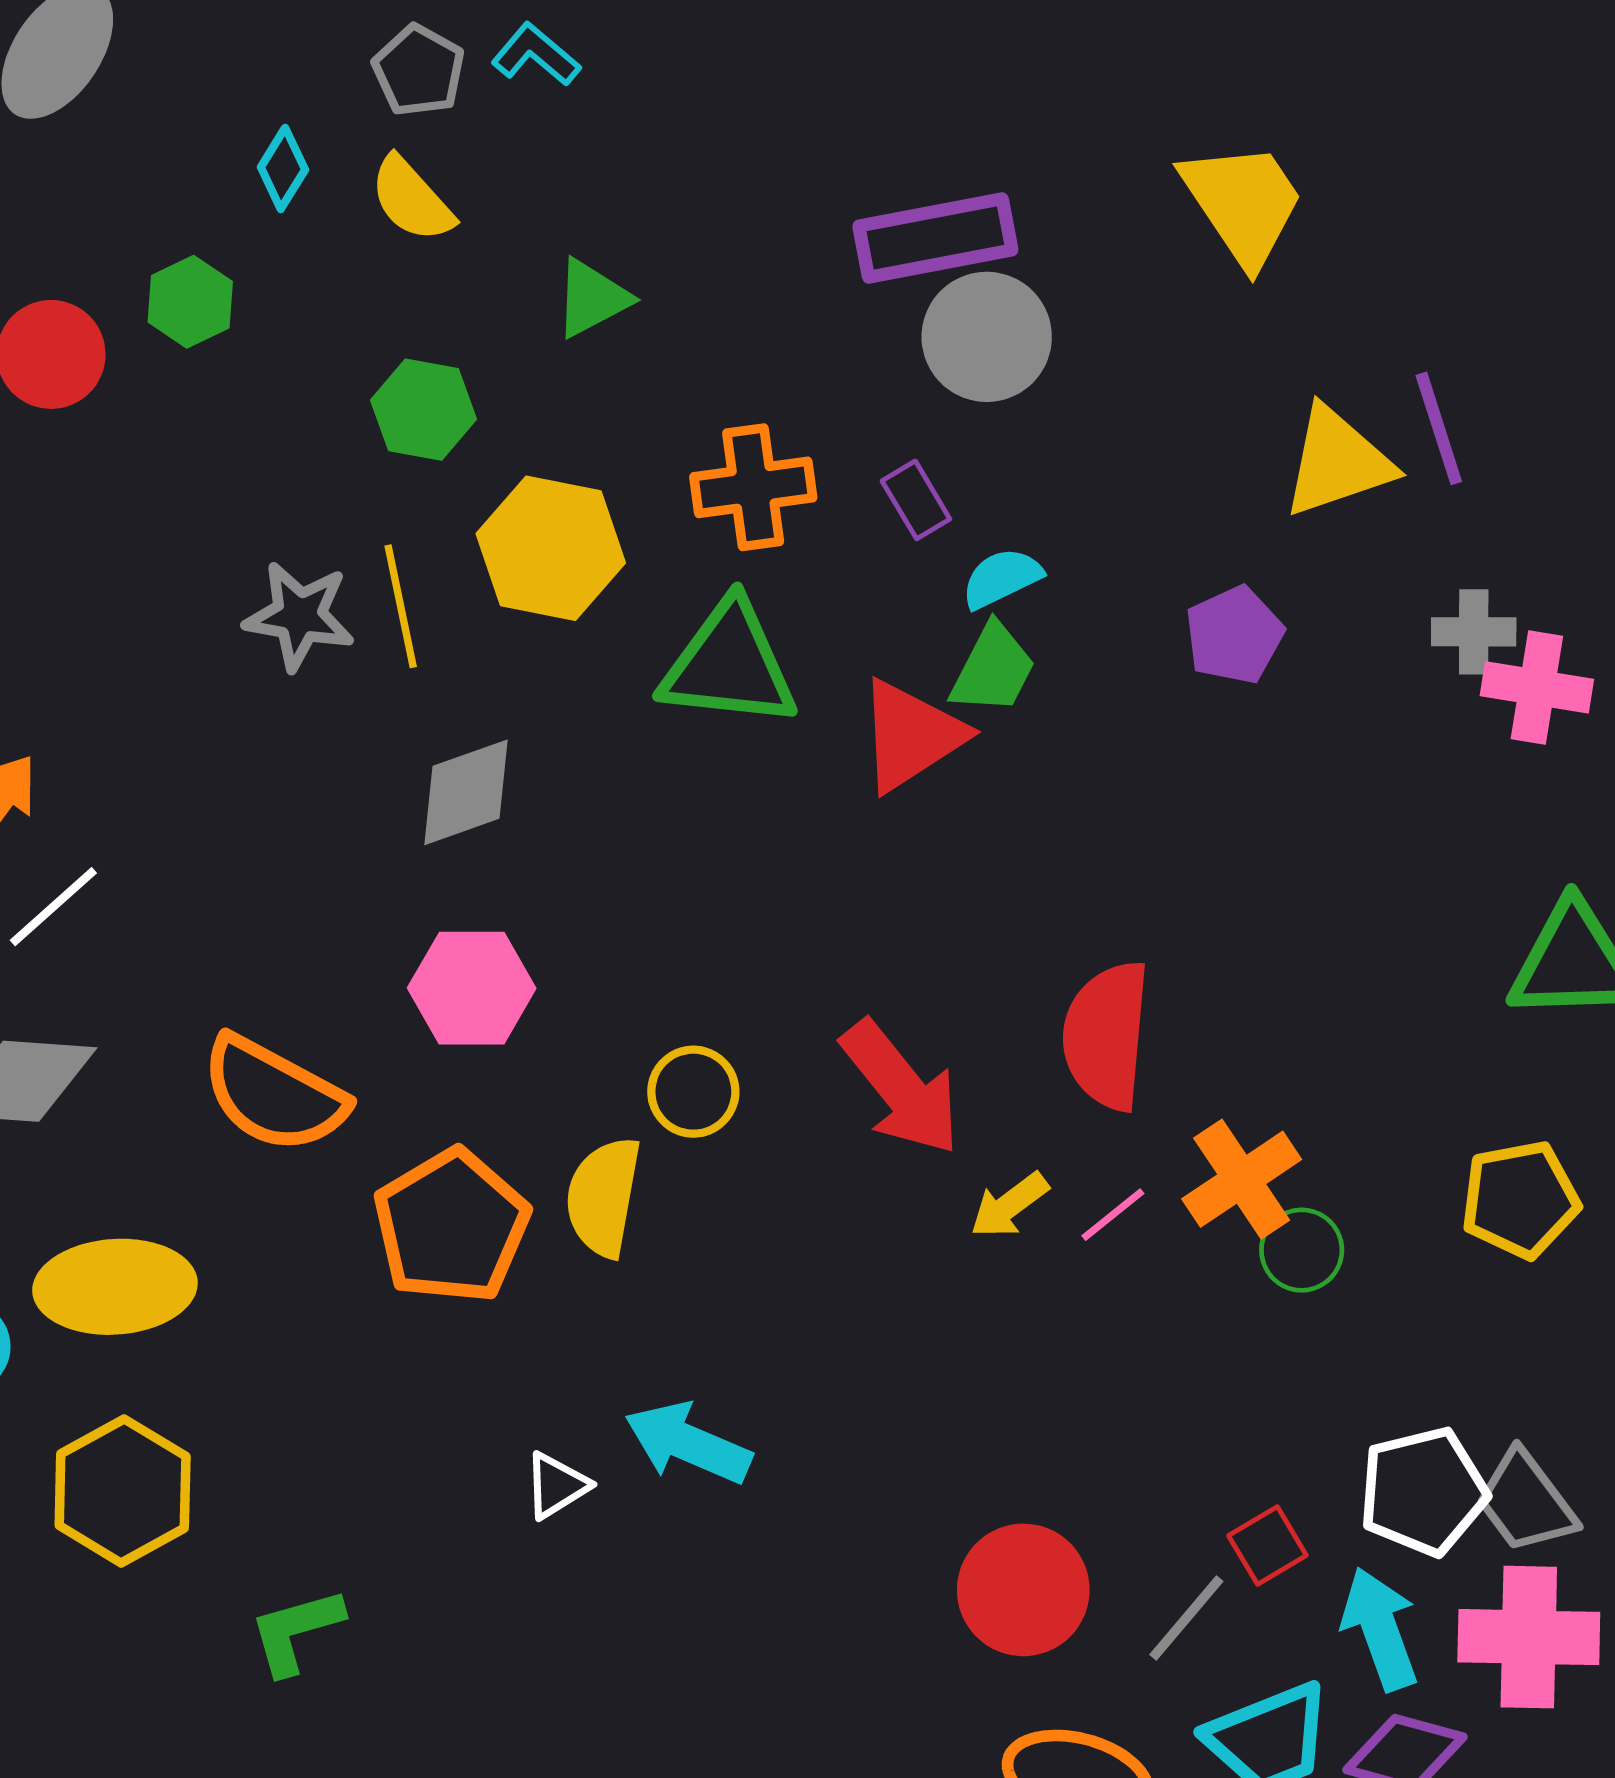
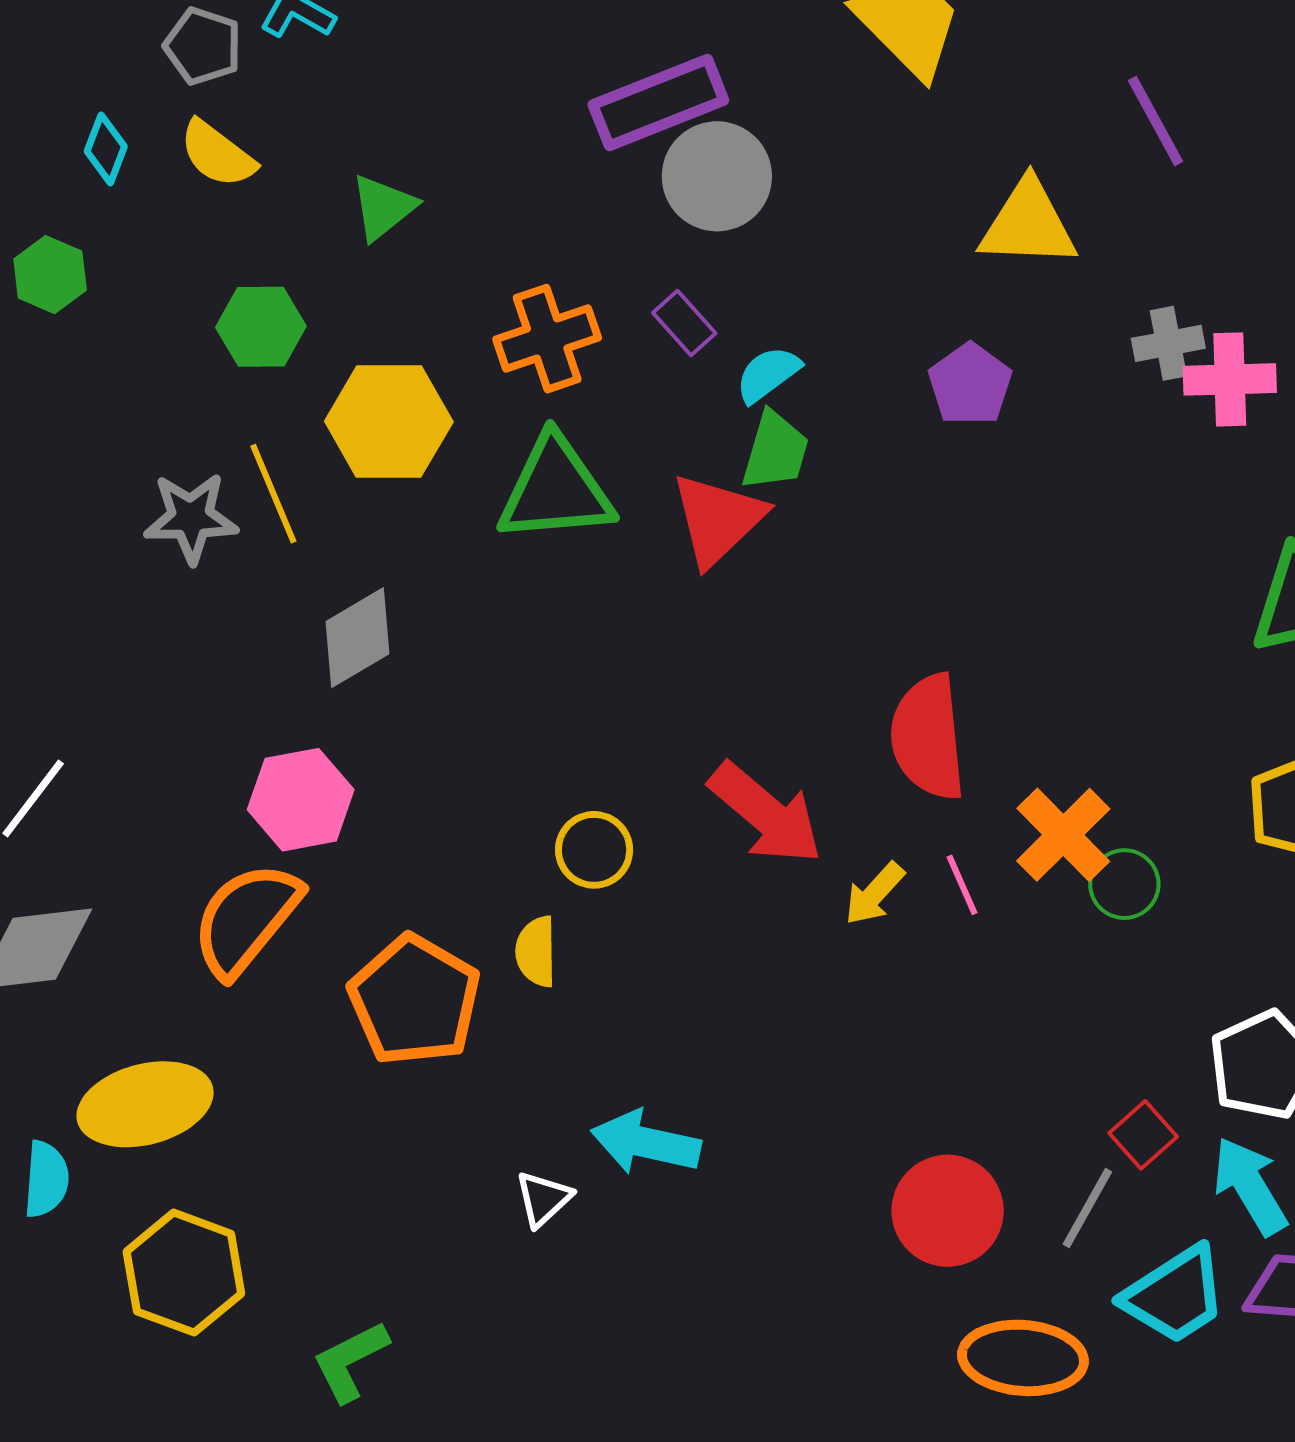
purple line: (1439, 428) -> (1155, 121), moved
yellow triangle: (1337, 462) -> (1028, 224), turned 32
pink hexagon: (472, 988) -> (301, 800), moved
orange semicircle: (274, 1094) -> (246, 919), turned 112
yellow semicircle: (603, 1197) -> (536, 952), size x0.7
pink line: (1113, 1215) -> (962, 885), turned -64

